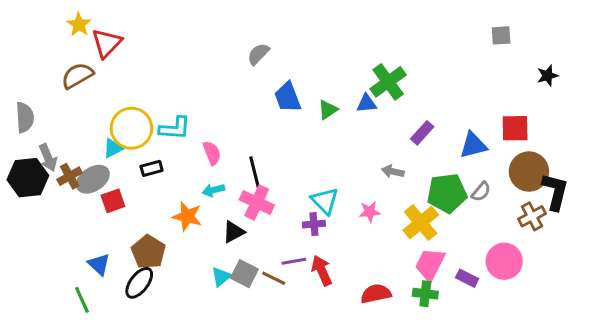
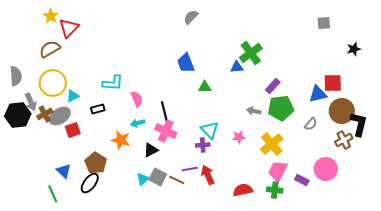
gray semicircle: (258, 54) -> (191, 17), moved
green triangle: (328, 110) -> (205, 87), moved, turned 32
yellow circle: (131, 128) -> (53, 83), moved
blue triangle: (473, 145) -> (318, 94), moved
green pentagon: (447, 193) -> (281, 108), moved

